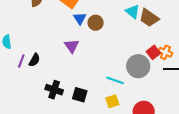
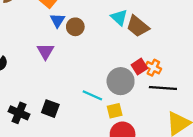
black cross: (54, 90) -> (19, 113), moved
yellow square: (112, 101) -> (115, 111), moved

